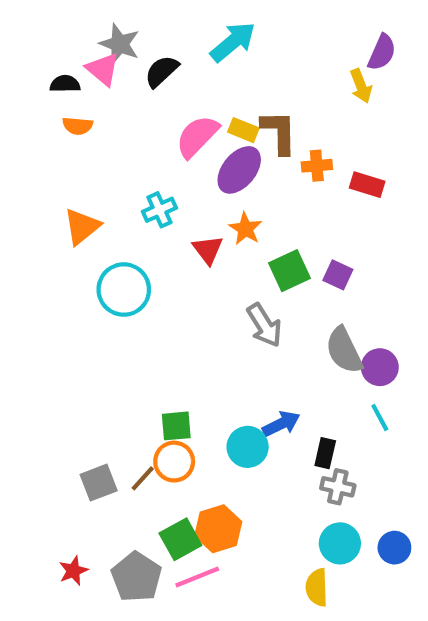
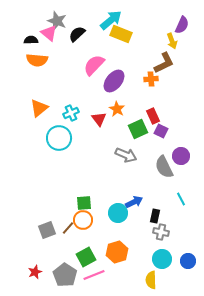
orange semicircle: (78, 126) -> (37, 60), size x1.5
yellow rectangle: (243, 130) -> (121, 34), moved, size x1.5
brown L-shape: (279, 132) -> (164, 63), moved, turned 65
red rectangle: (367, 185) -> (153, 116), moved, turned 49
cyan cross: (159, 210) -> (71, 113), moved
gray arrow: (264, 325) -> (126, 155), turned -35
purple circle: (380, 367) -> (181, 156), moved
orange hexagon: (218, 529) -> (117, 252), moved

